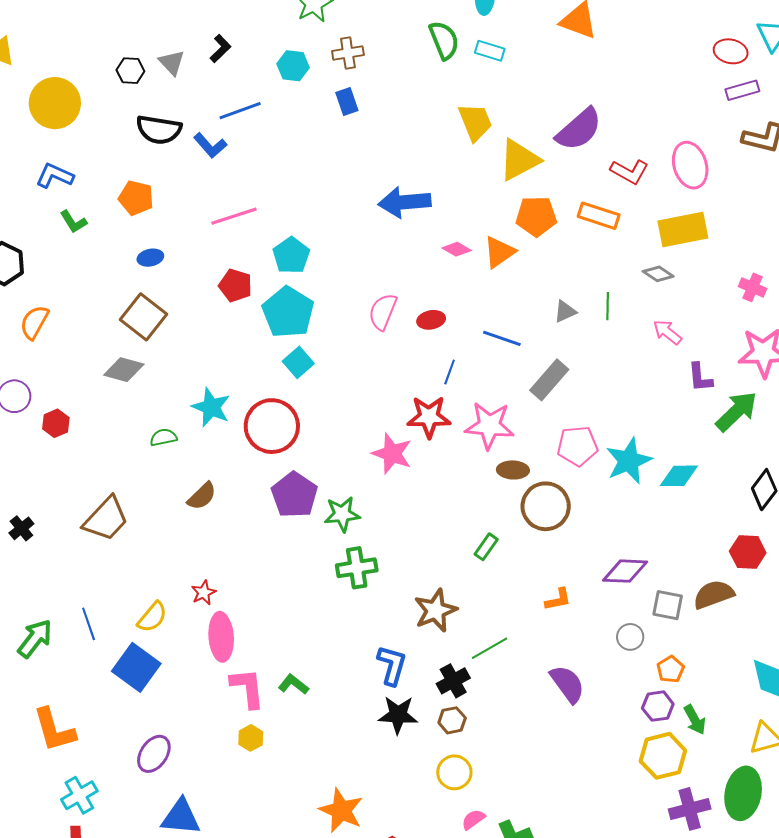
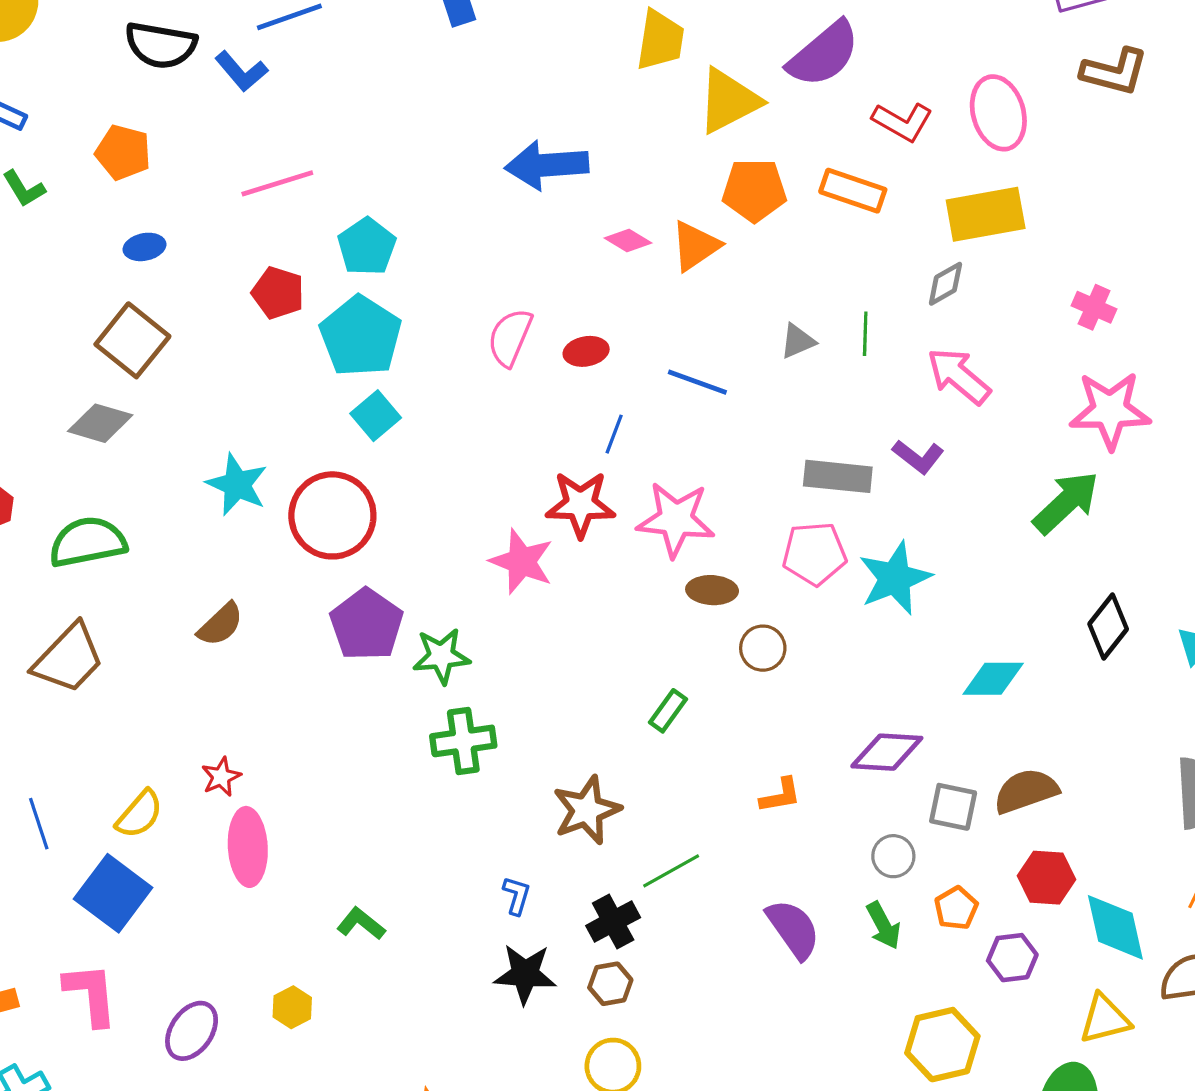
yellow trapezoid: (475, 122) -> (660, 40), turned 30
gray diamond: (658, 274) -> (945, 284), turned -64
pink arrow: (667, 332) -> (959, 376), size x1.4
purple L-shape: (700, 377) -> (918, 457), moved, turned -48
gray rectangle: (549, 380) -> (838, 476), moved, turned 54
green semicircle: (163, 437) -> (88, 542), moved, size x1.8
cyan diamond: (679, 476) -> (993, 679), moved
brown circle: (546, 506) -> (763, 648), size x0.6
red hexagon: (748, 552) -> (1046, 878), moved
blue L-shape: (392, 665) -> (517, 896), size x0.6
pink L-shape: (248, 688) -> (91, 994), moved
purple hexagon: (658, 706) -> (1012, 958), moved
green arrow: (695, 720) -> (883, 926), moved
purple ellipse: (154, 754) -> (192, 1031), moved

